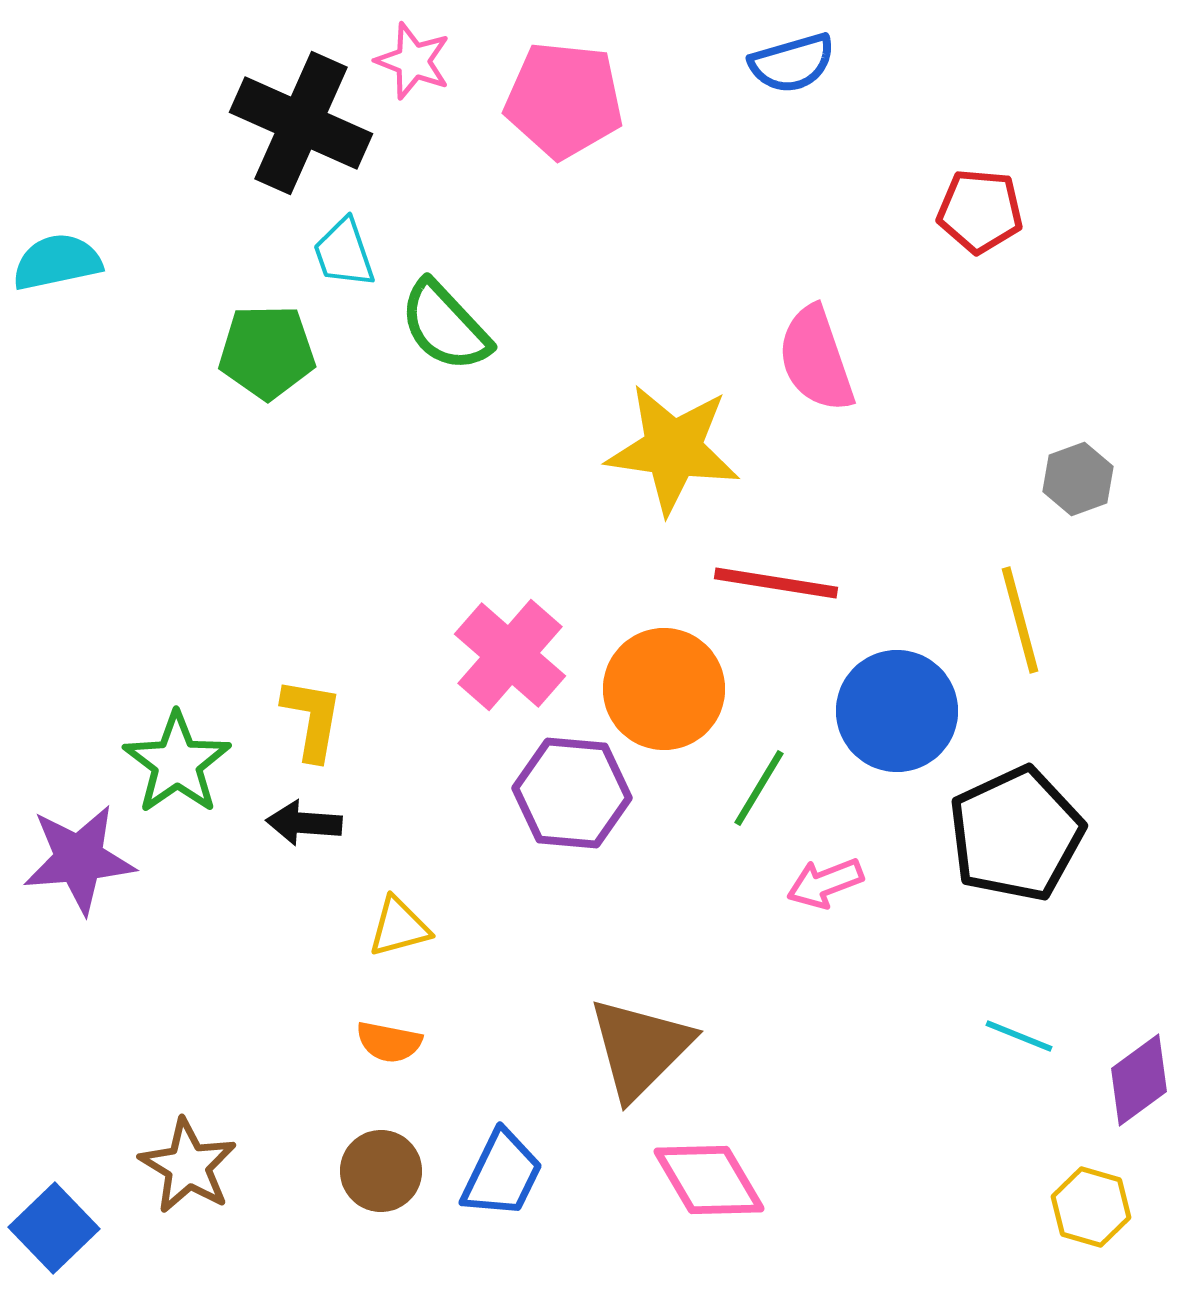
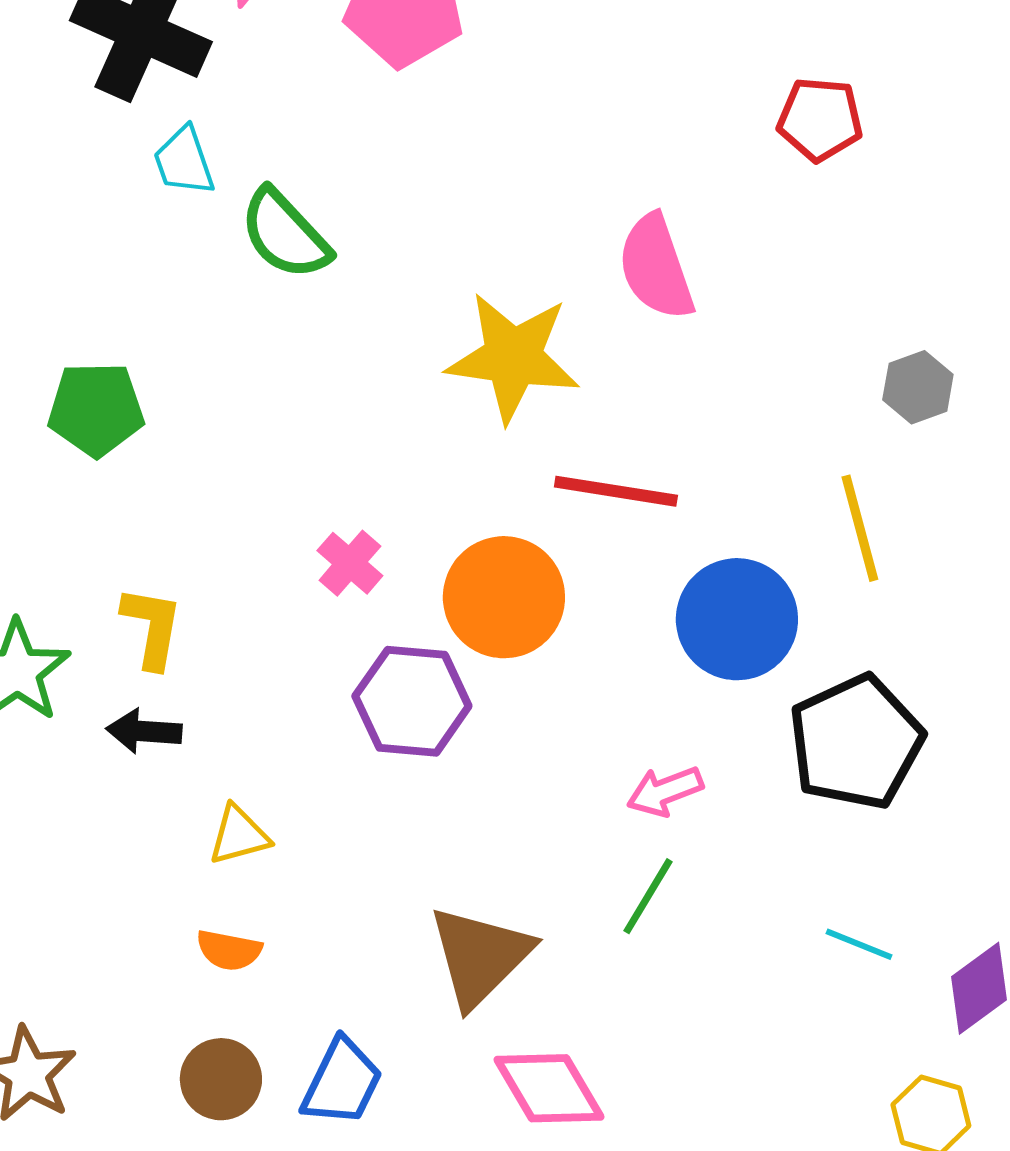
green pentagon: (267, 352) -> (96, 409), moved
pink cross: (510, 655) -> (350, 563), size x0.6
green line: (759, 788) -> (648, 896), moved

